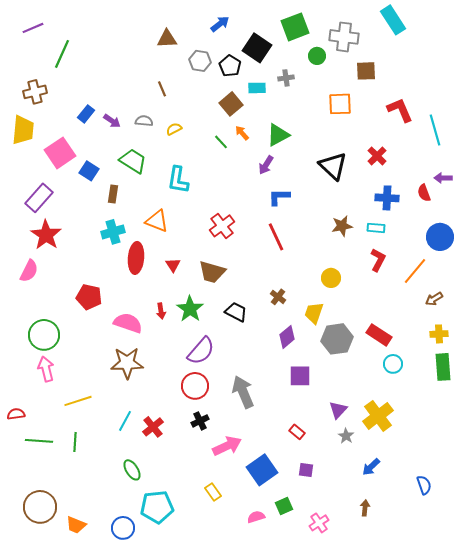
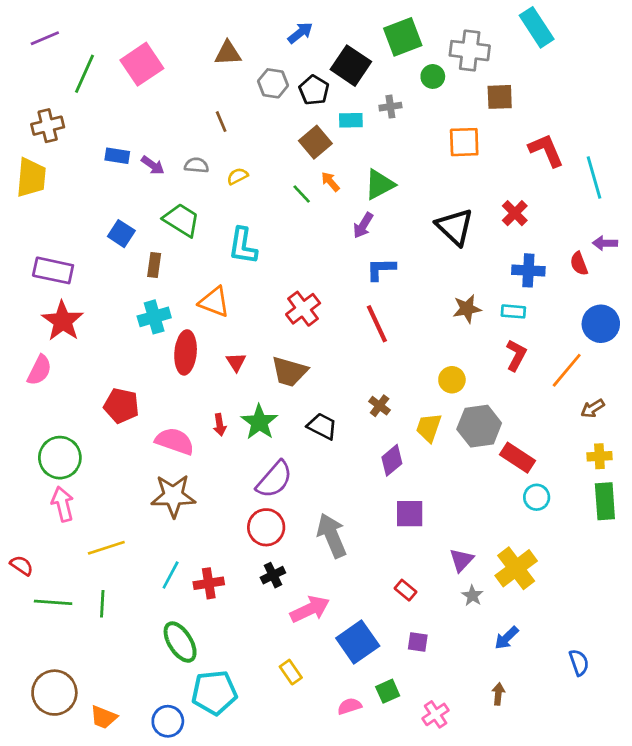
blue rectangle: (86, 114) -> (117, 156), turned 60
pink square: (60, 153) -> (142, 64), moved
purple rectangle: (39, 198) -> (53, 270), turned 60
gray hexagon: (337, 339) -> (479, 426), moved
red semicircle: (16, 414) -> (22, 566), turned 42
red cross: (153, 427) -> (209, 583), turned 30
green ellipse: (132, 470) -> (180, 642), size x1.4

